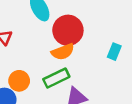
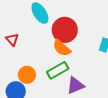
orange semicircle: (63, 52) -> (62, 48), turned 66

